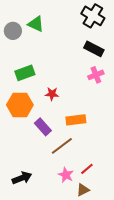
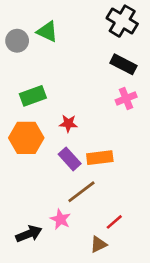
purple rectangle: (43, 127) -> (70, 159), moved
pink star: (66, 175) -> (60, 219), moved
brown triangle: (83, 190) -> (99, 244), moved

